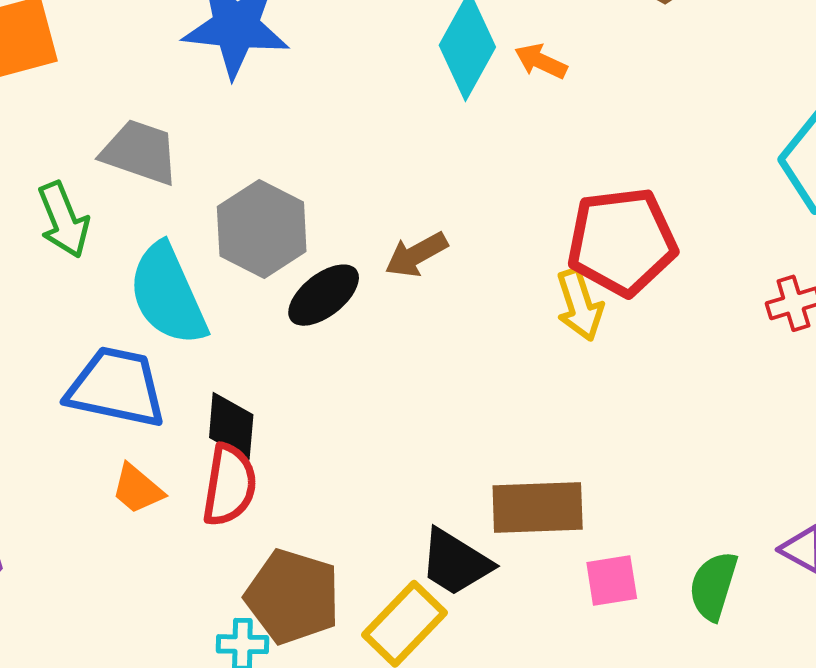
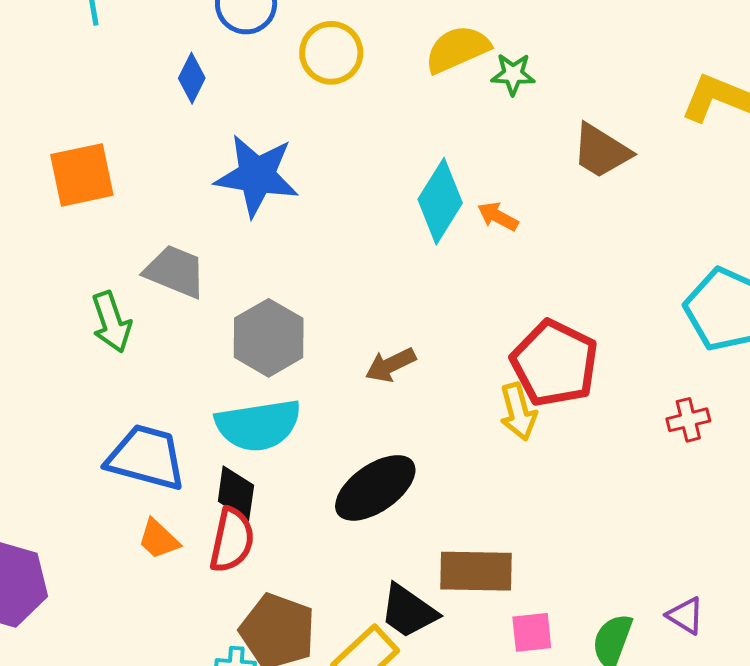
red pentagon: (622, 242) -> (555, 363), turned 30
cyan semicircle: (168, 294) -> (258, 425), moved, turned -78
black ellipse: (324, 295) -> (375, 488), moved, size x1.4

